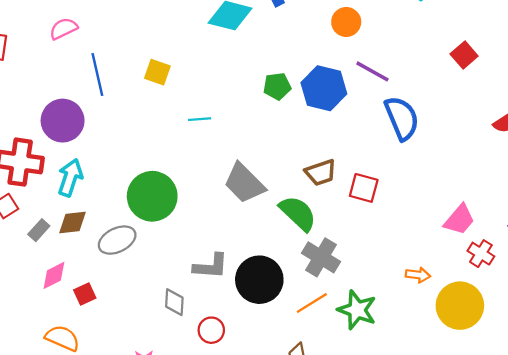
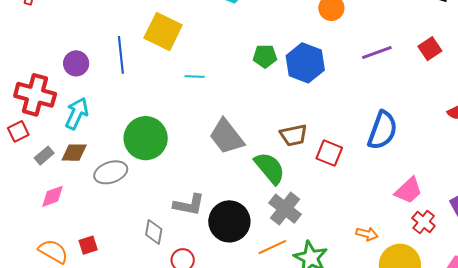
purple line: (372, 71) -> (377, 52), moved, turned -56
yellow square: (157, 72) -> (163, 32), size x1.6
blue line: (97, 74) -> (121, 55), moved
blue semicircle: (402, 118) -> (382, 130), moved, turned 36
purple circle: (63, 121) -> (76, 63), size x0.7
red square: (85, 294) -> (88, 245), moved

